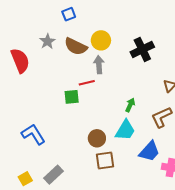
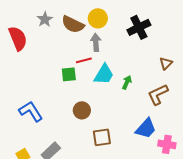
cyan trapezoid: (125, 130) -> (104, 74), moved
brown circle: (97, 138) -> (82, 110), moved

